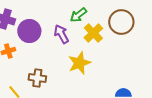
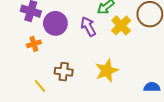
yellow star: (79, 63) -> (107, 71), moved

